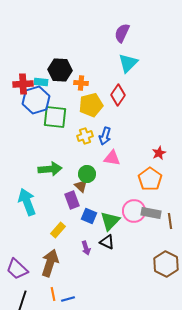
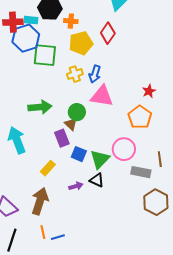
pink triangle: (112, 158) -> (102, 96), size x1.4
gray rectangle: (151, 213) -> (141, 172), moved
purple arrow: (86, 248) -> (76, 186), turned -88

